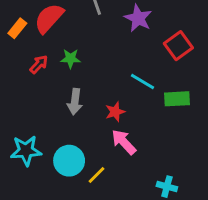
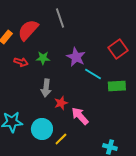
purple star: (138, 18) -> (76, 57), moved
red arrow: (39, 64) -> (21, 62), turned 64
red star: (115, 112) -> (61, 103), moved

